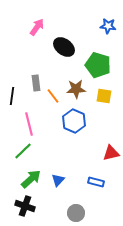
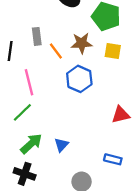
blue rectangle: (96, 182) -> (113, 159), moved

